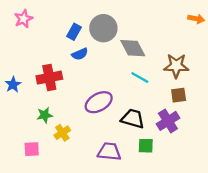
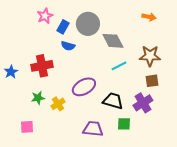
pink star: (23, 19) -> (45, 16), moved
orange arrow: (196, 19) -> (149, 17), moved
blue semicircle: (80, 54) -> (68, 46), turned 40
cyan line: (140, 78) -> (119, 66), turned -56
yellow cross: (62, 133) -> (58, 104), moved

